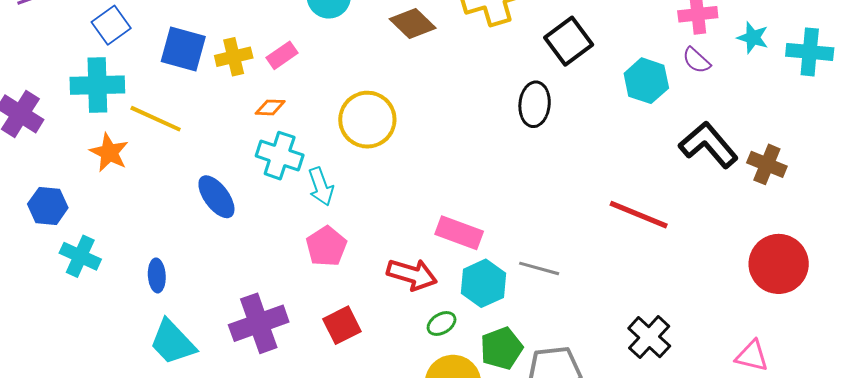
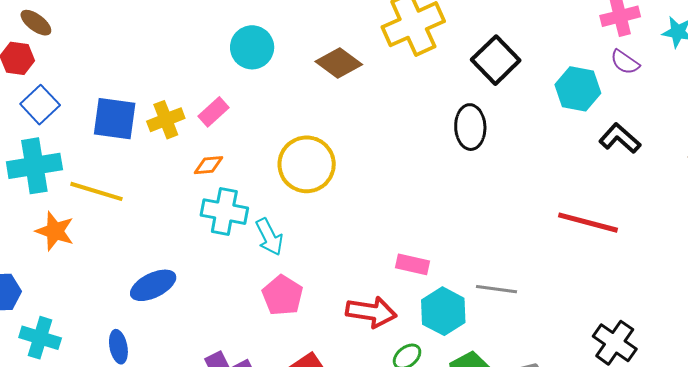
black L-shape: (709, 145) -> (620, 138), moved, size x0.7
blue ellipse: (216, 197) -> (153, 285), moved, turned -72
pink rectangle: (459, 233) -> (412, 264), size x0.7

